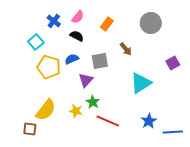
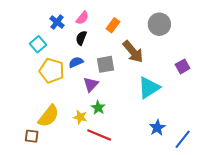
black semicircle: (77, 36) -> (81, 38), turned -96
brown arrow: (126, 49) -> (133, 52), size x1.6
red line: (108, 121) -> (99, 135), moved
blue line: (173, 132) -> (183, 139), turned -48

